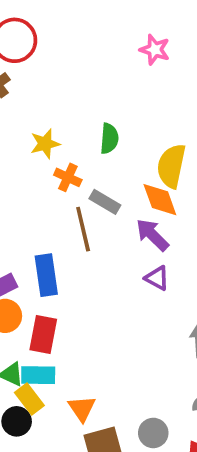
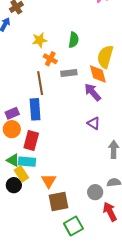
gray rectangle: (105, 202) -> (69, 73), turned -42
brown line: (83, 229) -> (40, 83), moved
purple triangle: (157, 278) -> (94, 123), moved
gray circle: (153, 433) -> (95, 192), moved

